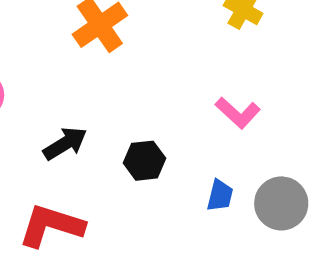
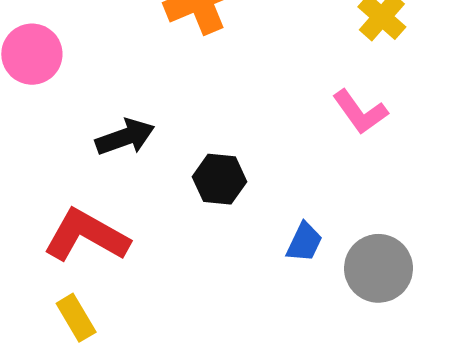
pink L-shape: (238, 113) -> (360, 112), moved

